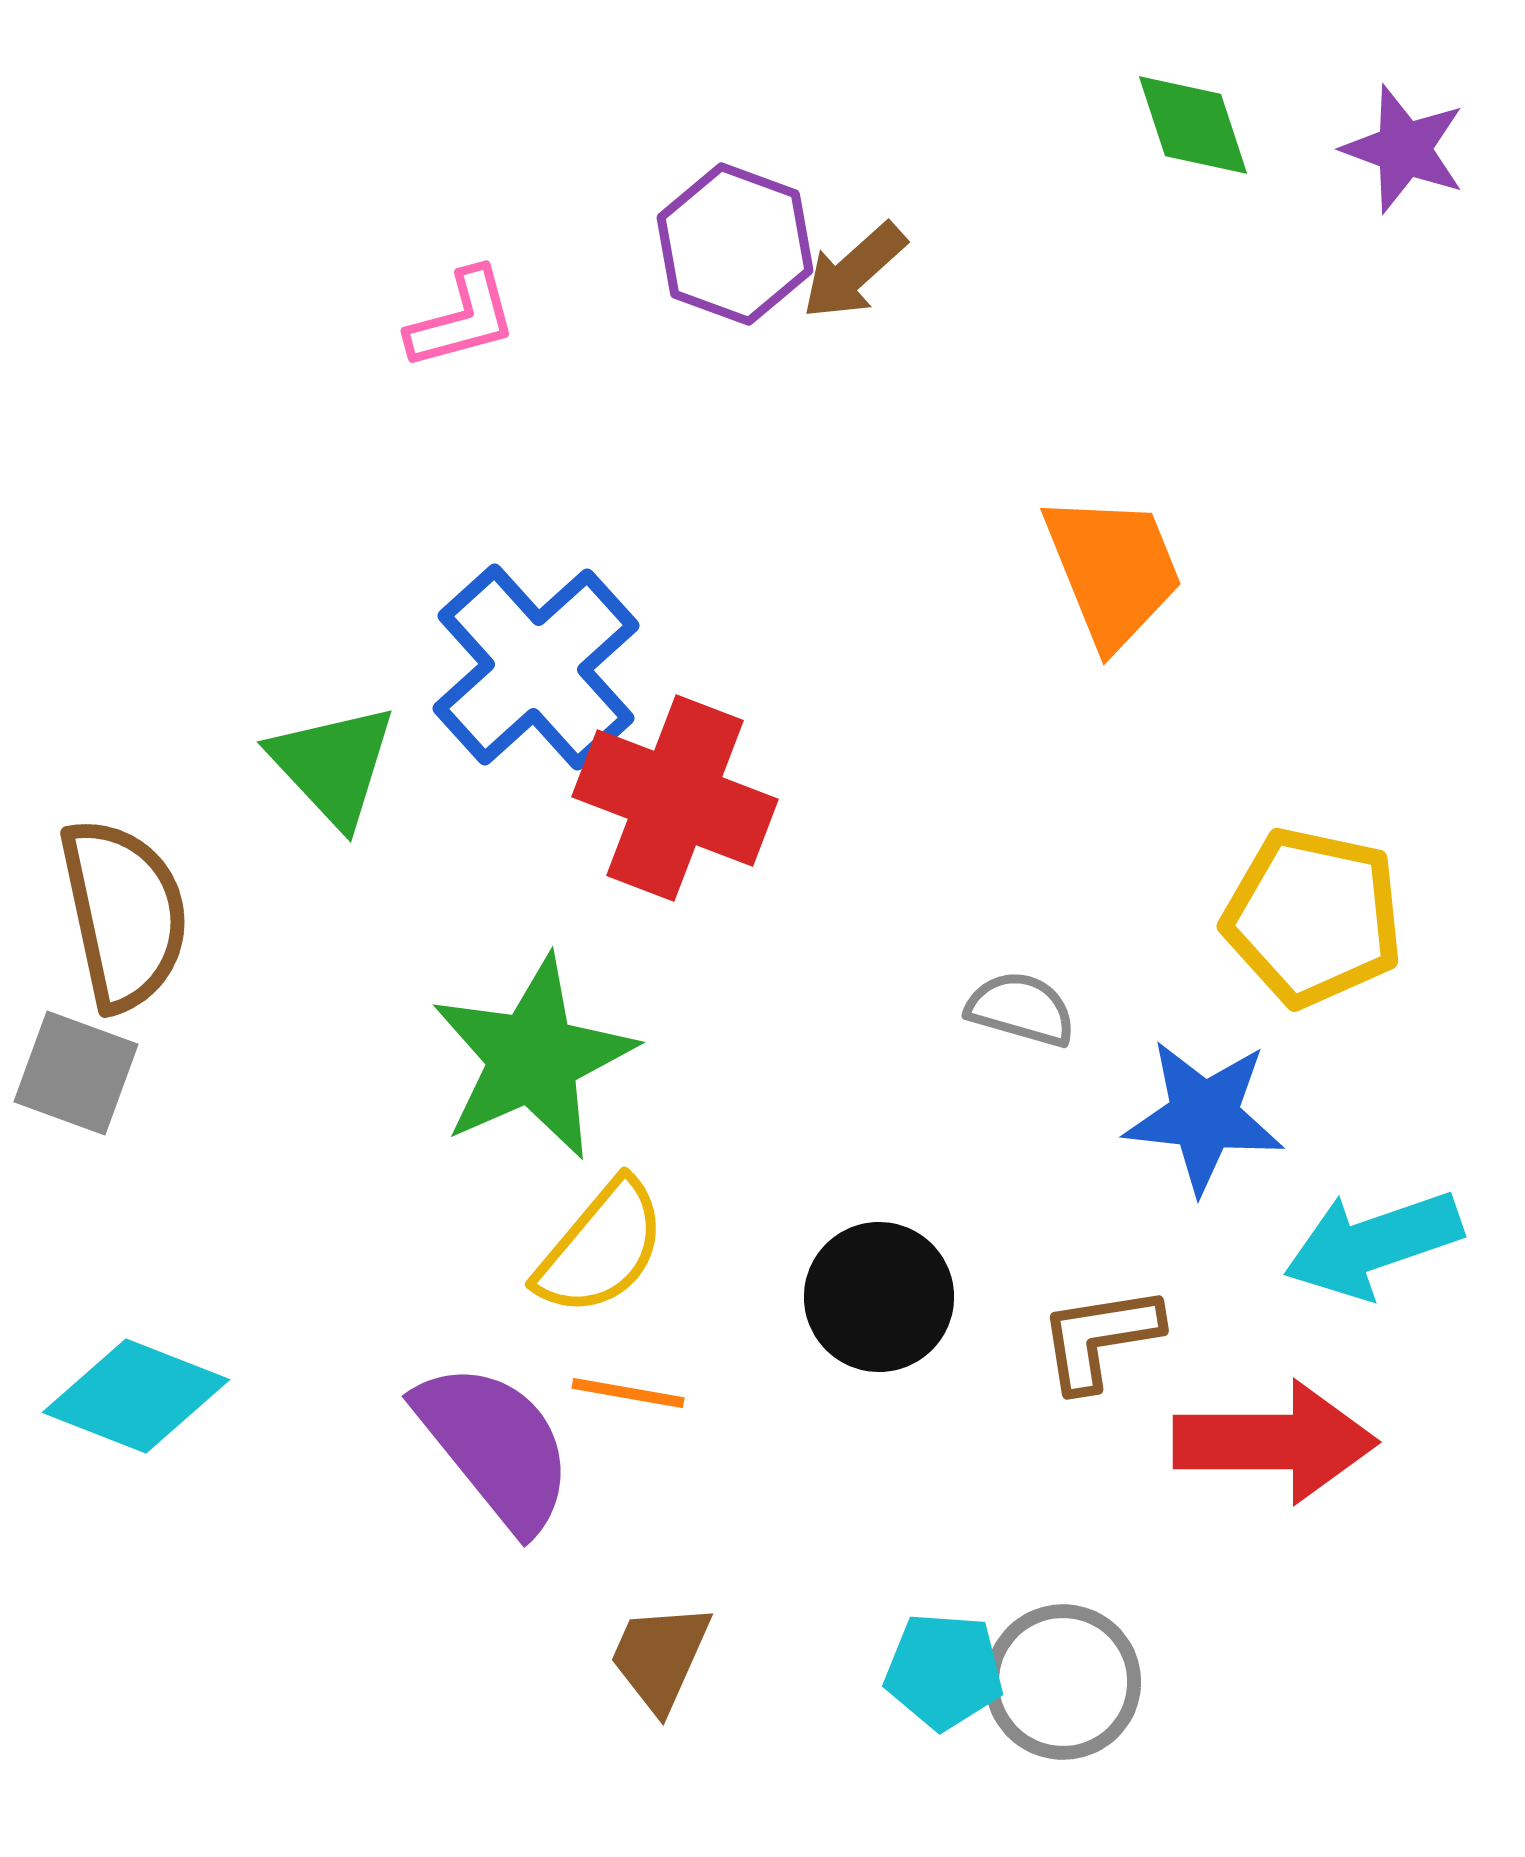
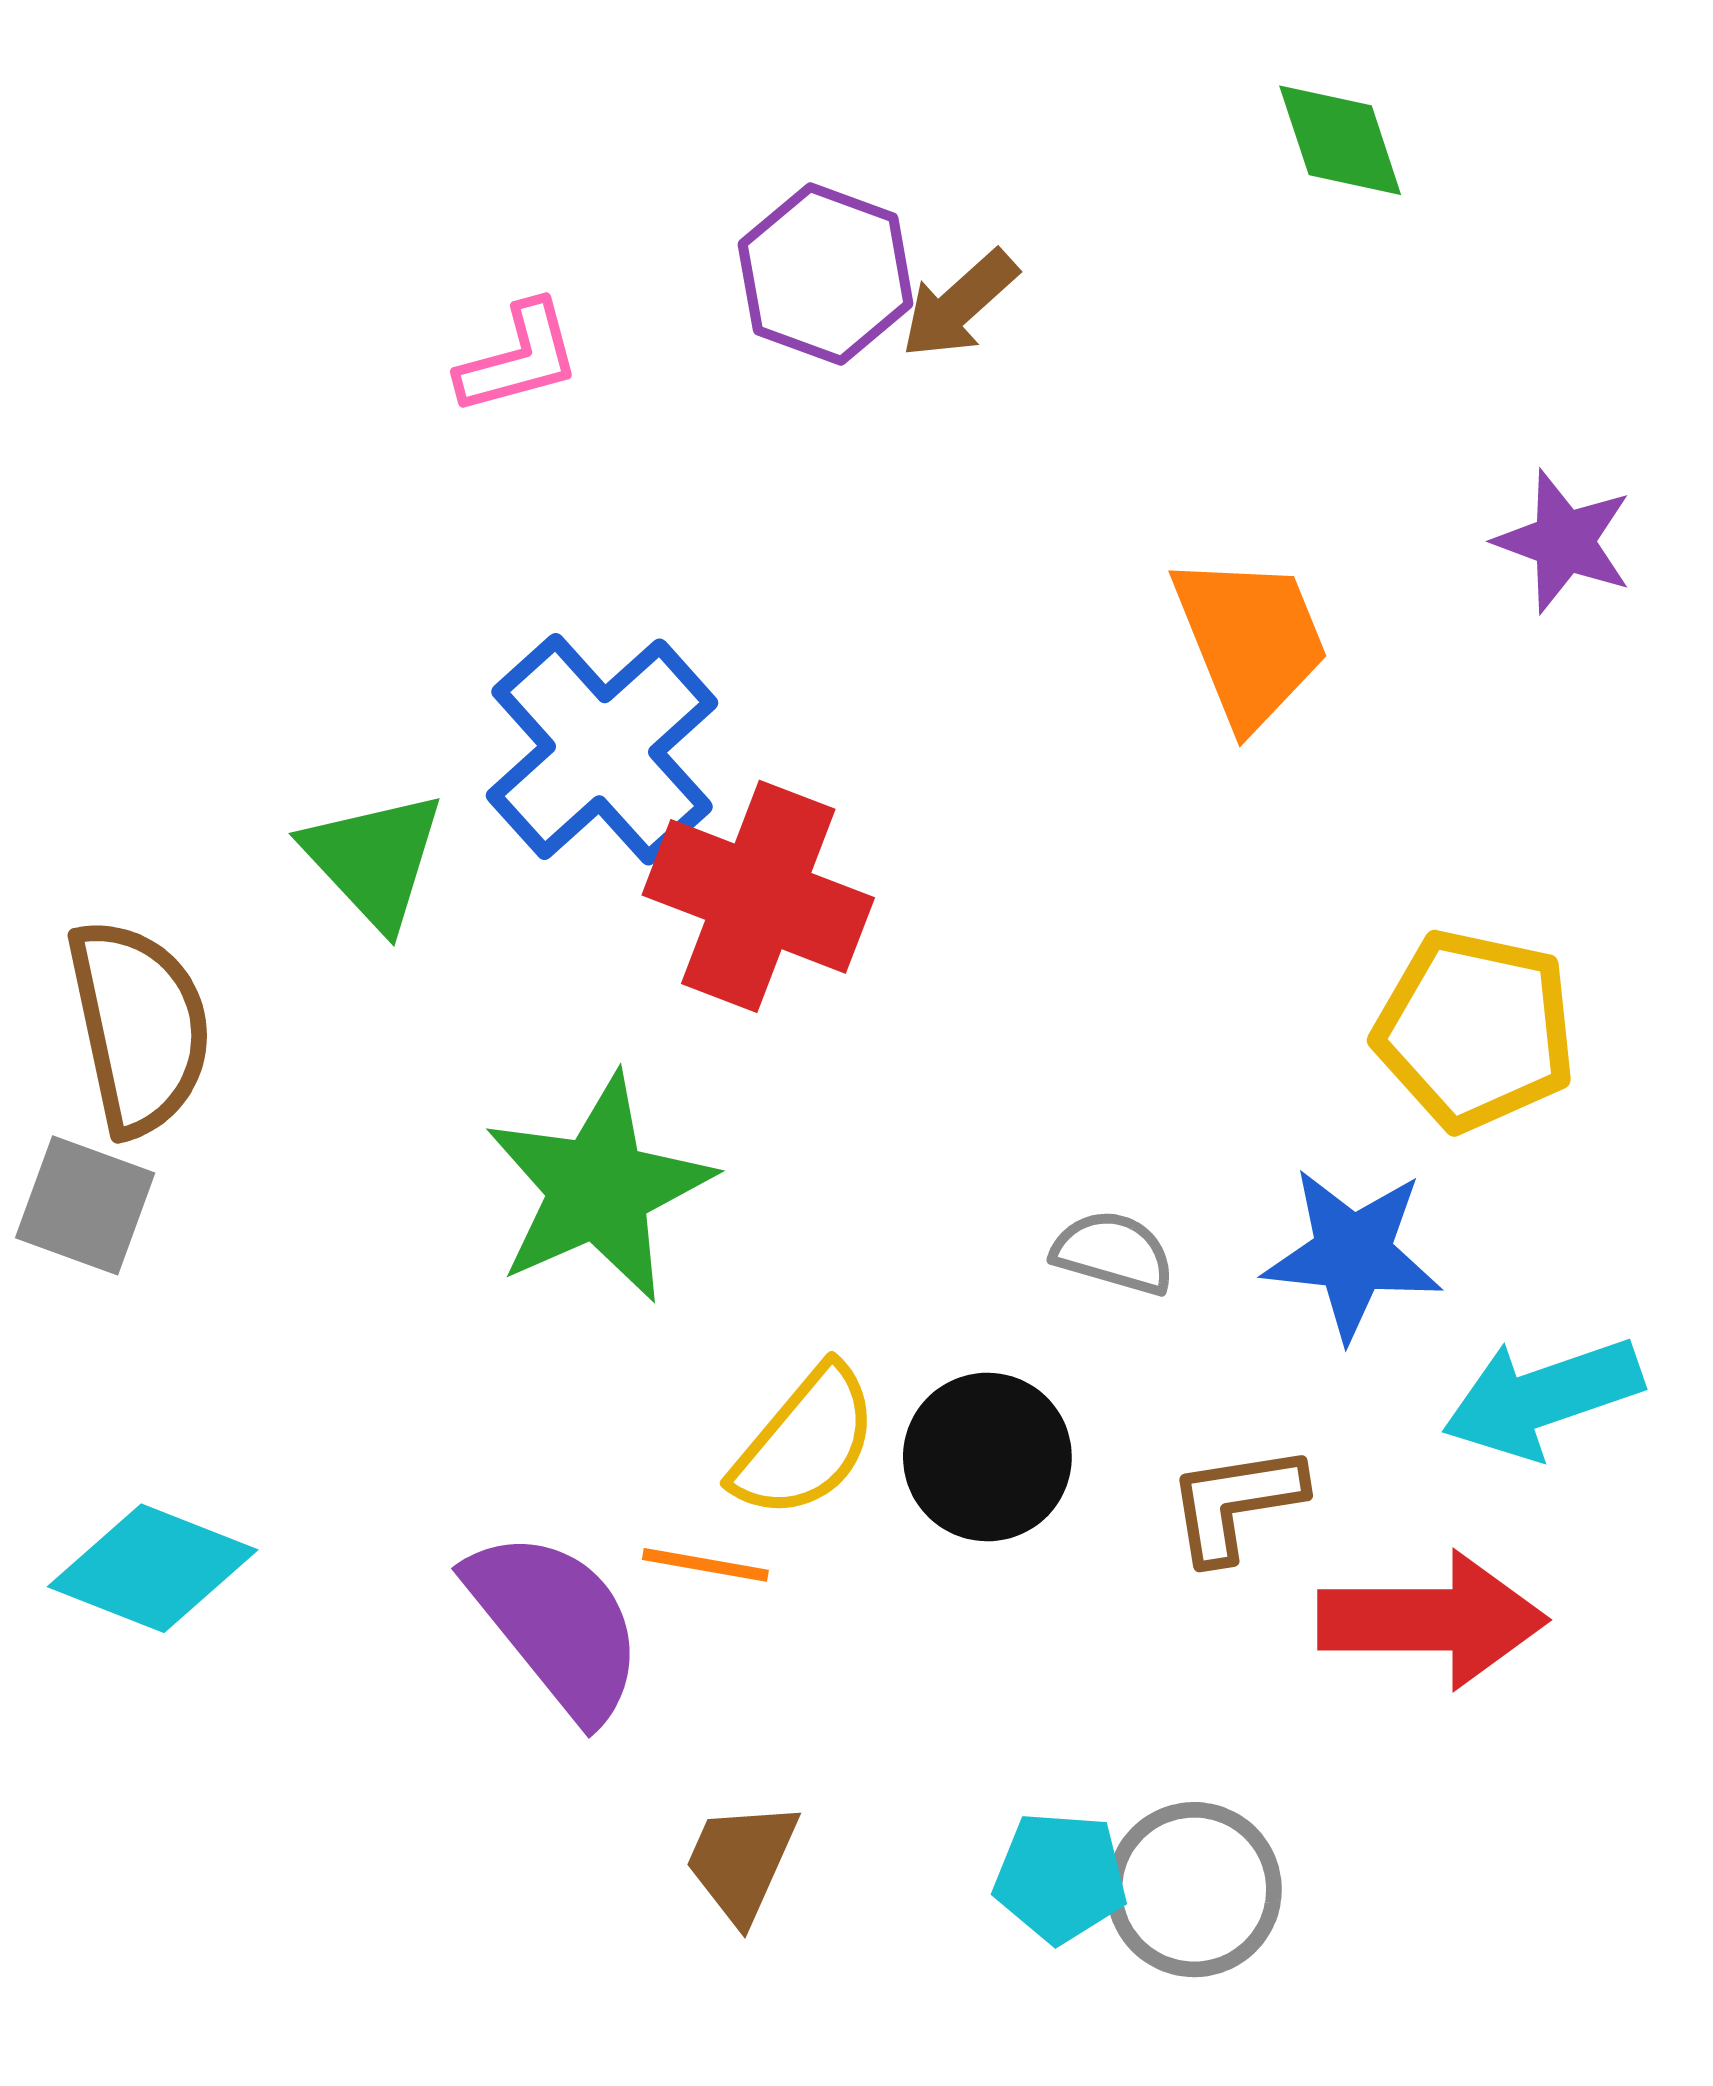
purple star: (1404, 149) -> (1564, 541), moved
gray semicircle: (1021, 1009) -> (1113, 1253), moved
yellow semicircle: (601, 1248) -> (805, 1442), moved

